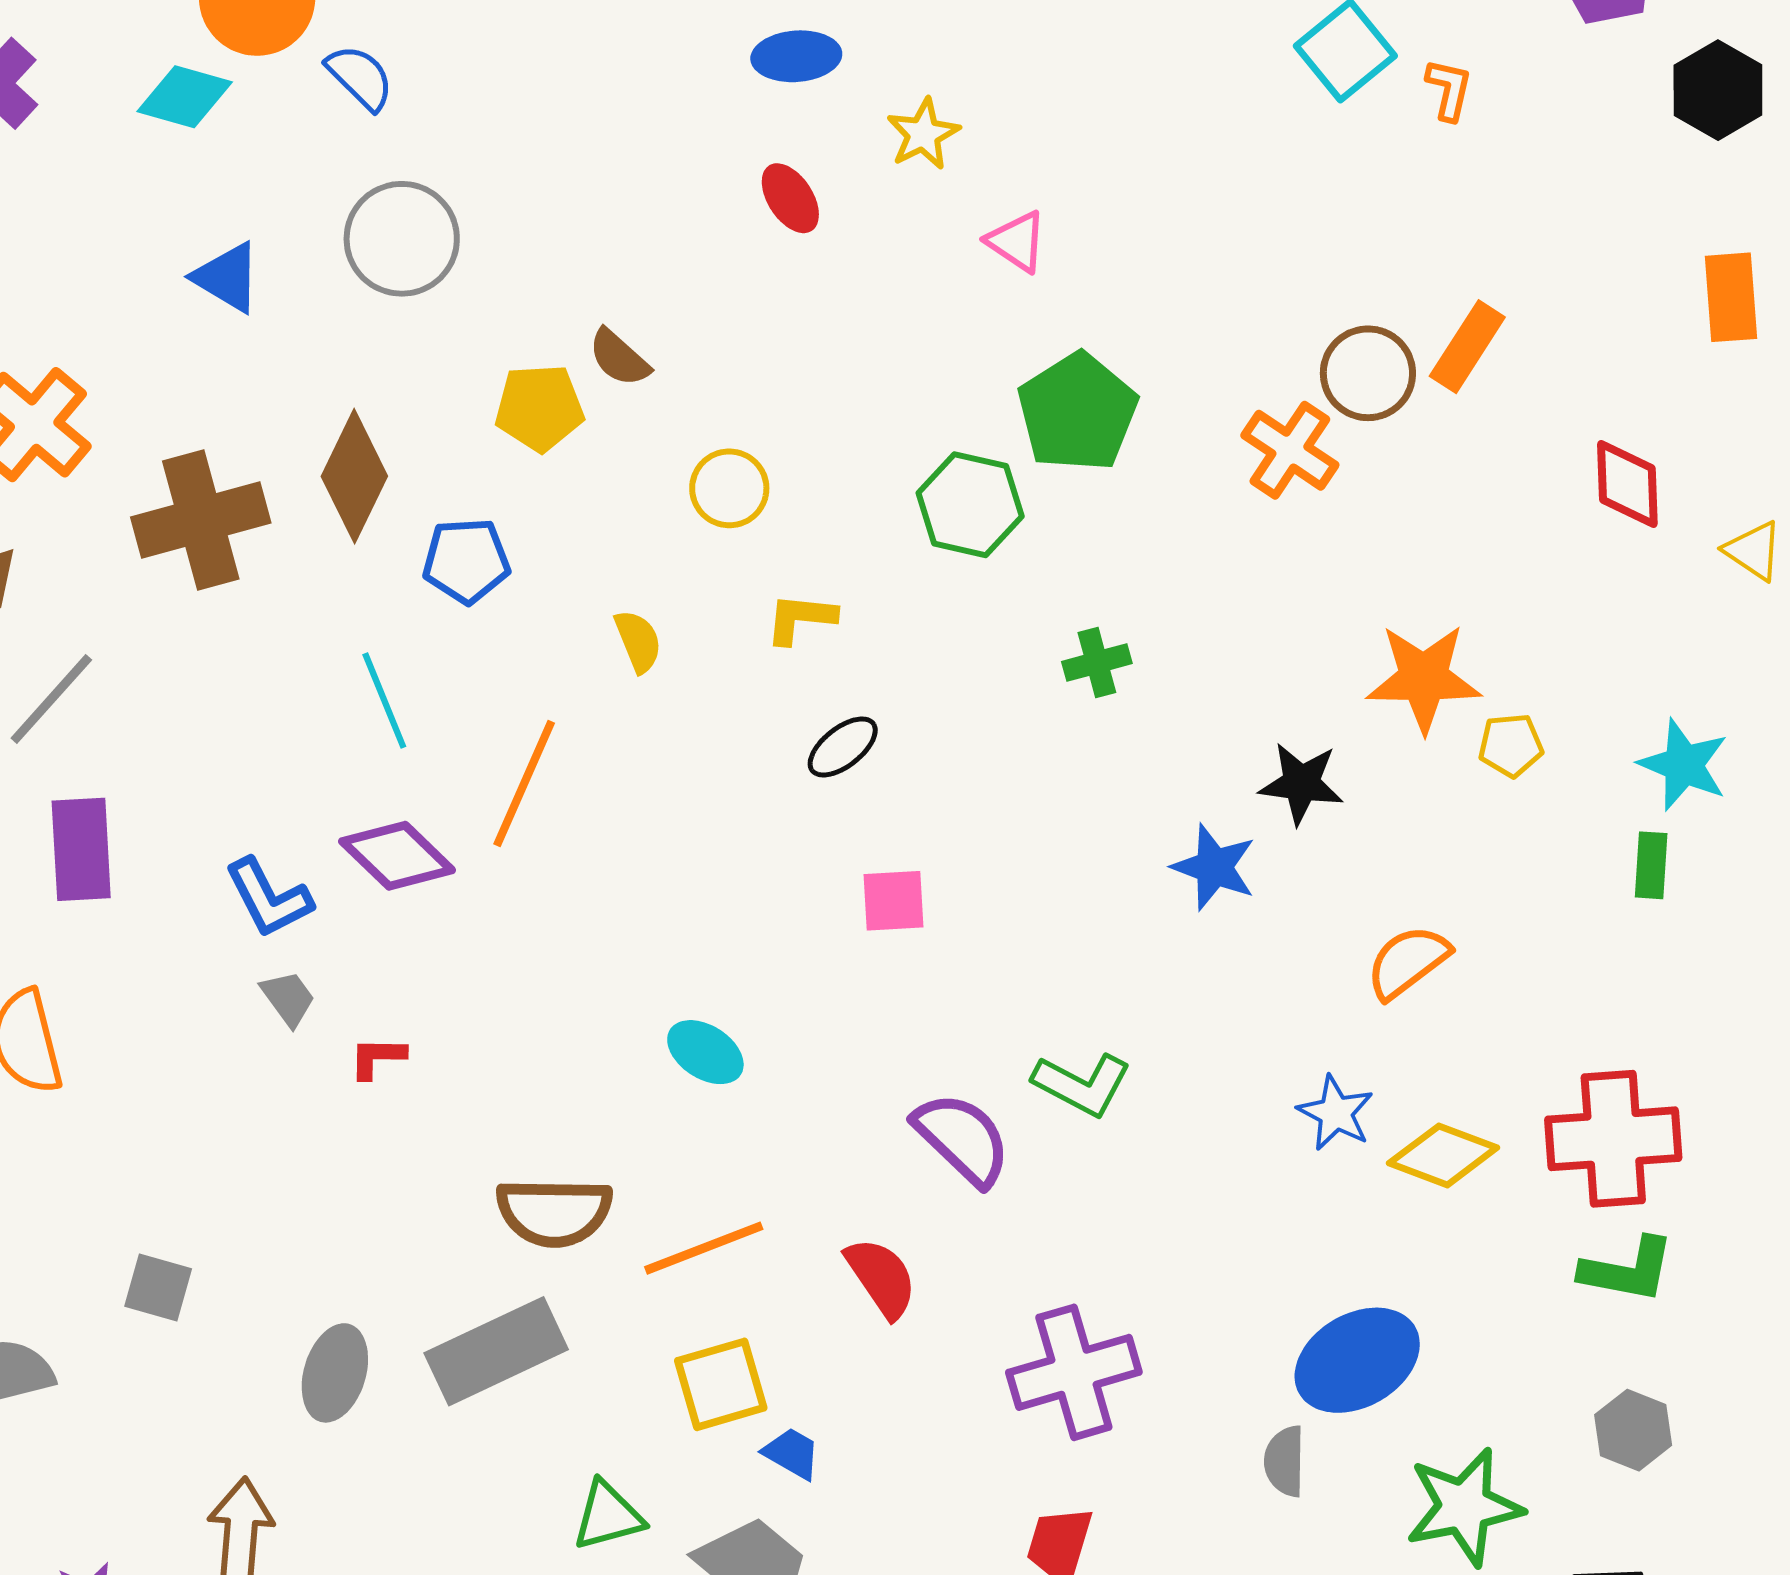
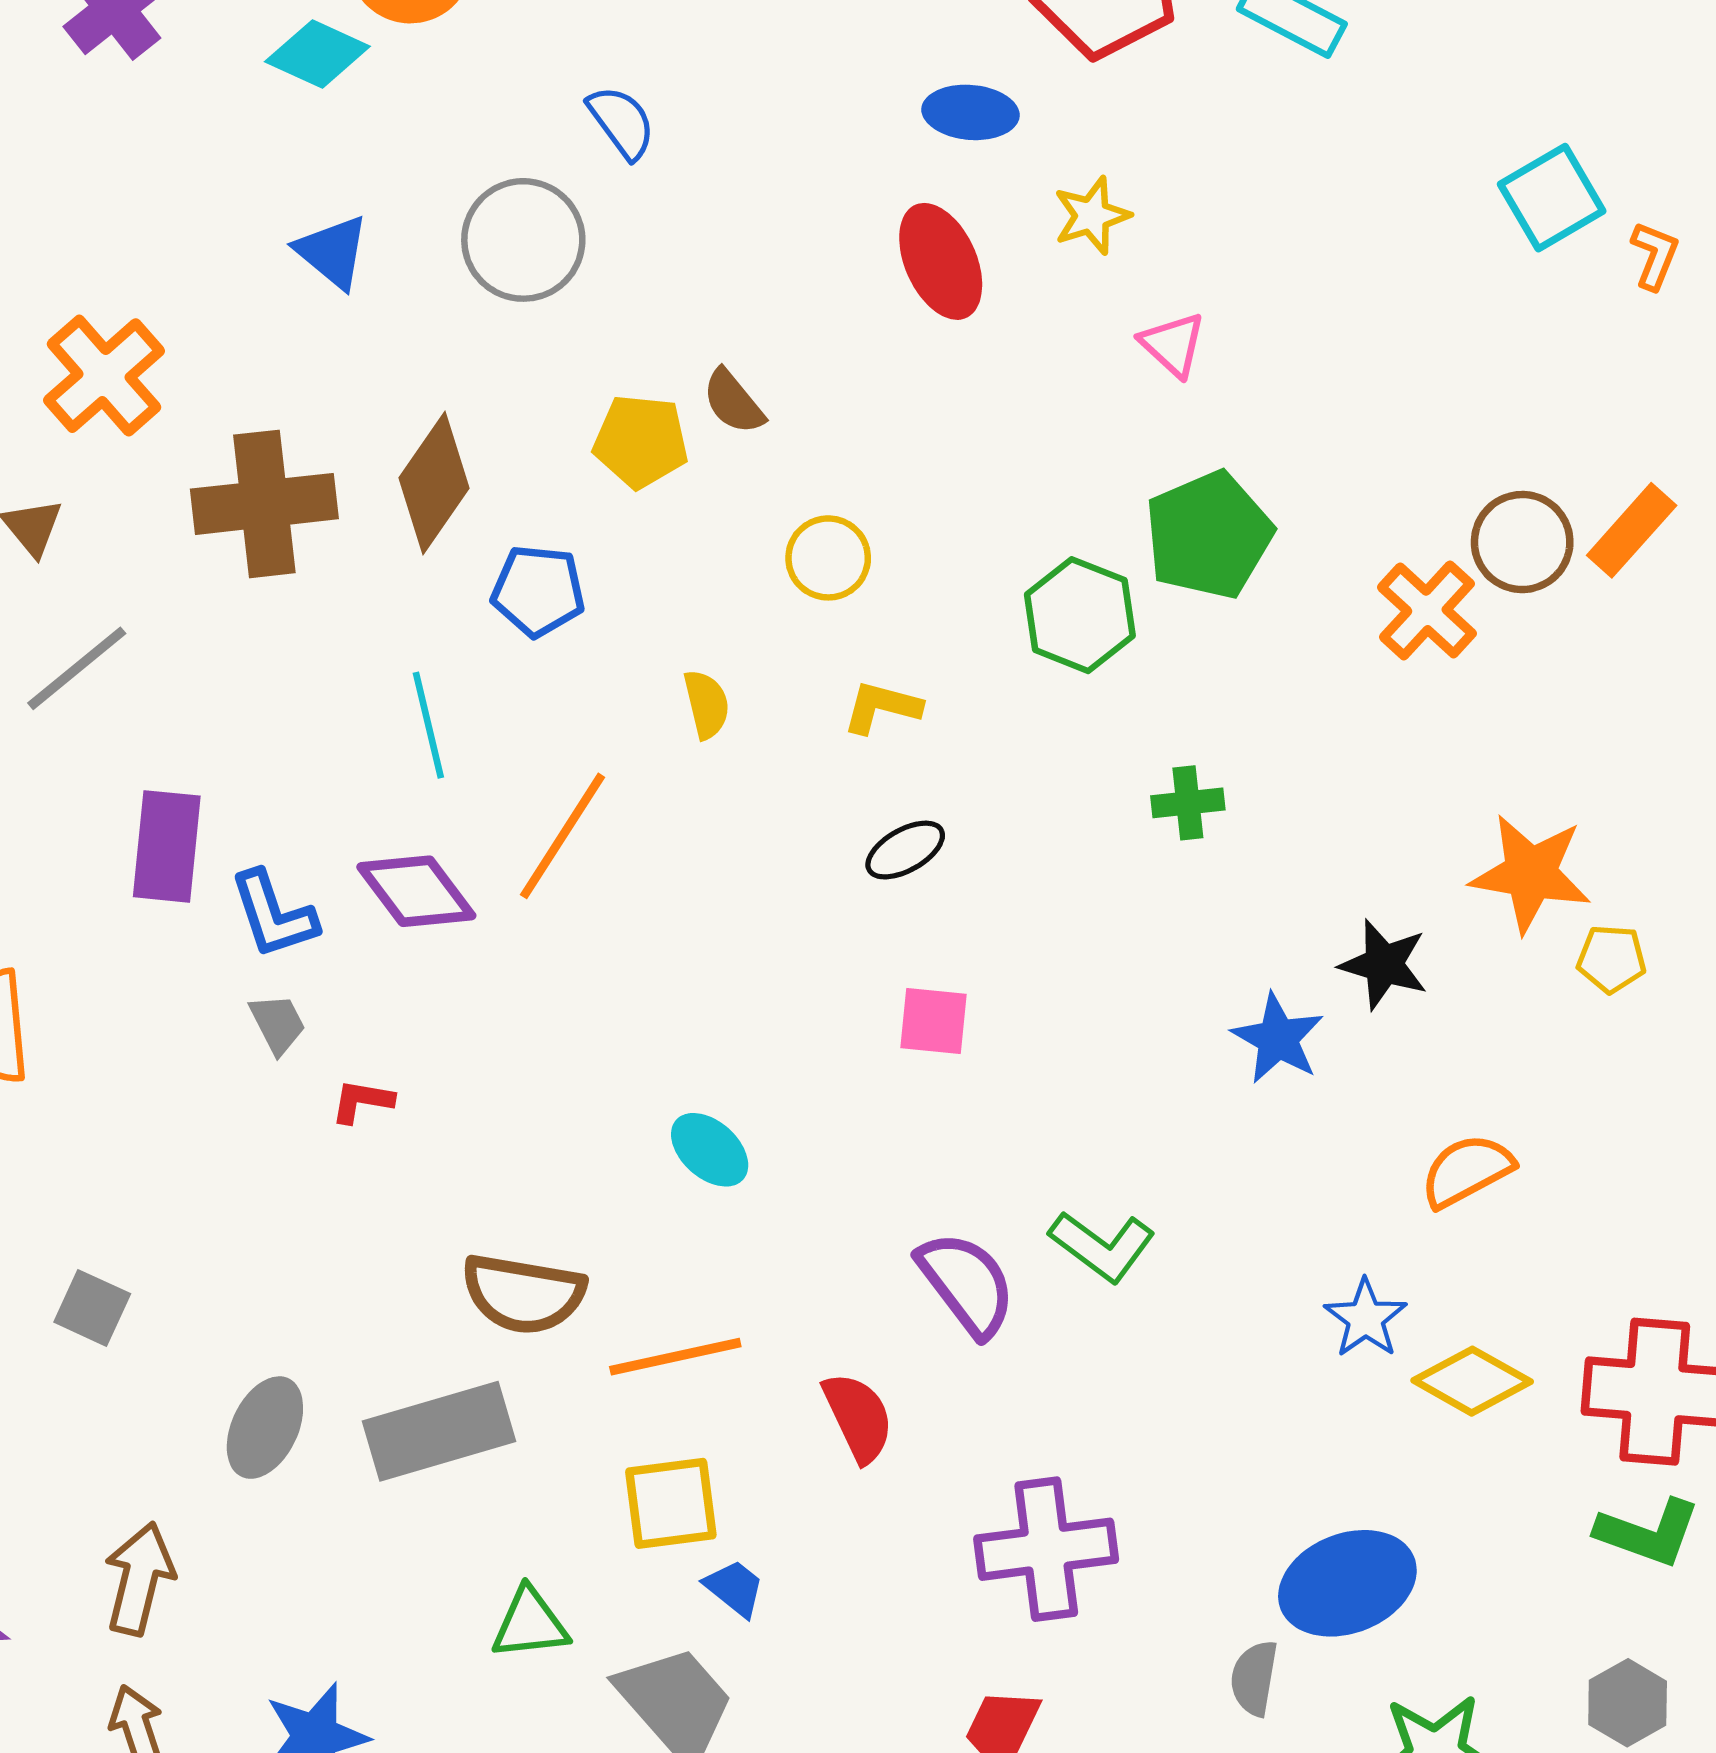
blue semicircle: (360, 77) -> (622, 122), moved
red ellipse: (790, 198) -> (941, 261), size x1.5
purple rectangle: (81, 849) -> (167, 846), moved

